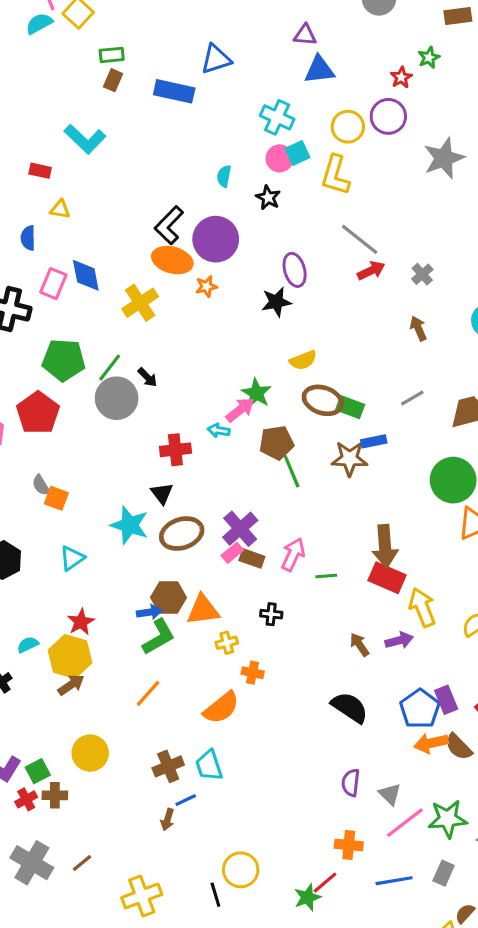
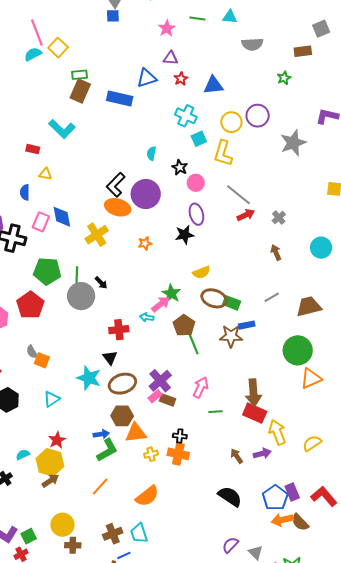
purple triangle: (305, 35) -> (171, 58), moved
red star: (401, 77) -> (181, 79), moved
brown rectangle: (113, 80) -> (80, 91), size x1.6
pink circle: (280, 158) -> (196, 183), moved
orange star: (206, 286) -> (145, 243), moved
green line: (110, 368) -> (77, 276), turned -36
brown pentagon: (277, 443) -> (184, 326), turned -30
pink arrow: (293, 554) -> (201, 387), moved
brown hexagon: (169, 598) -> (122, 416), moved
orange cross: (253, 673) -> (178, 454), moved, size x1.5
purple semicircle: (351, 783) -> (230, 545), turned 36
brown cross: (55, 795) -> (73, 545), moved

